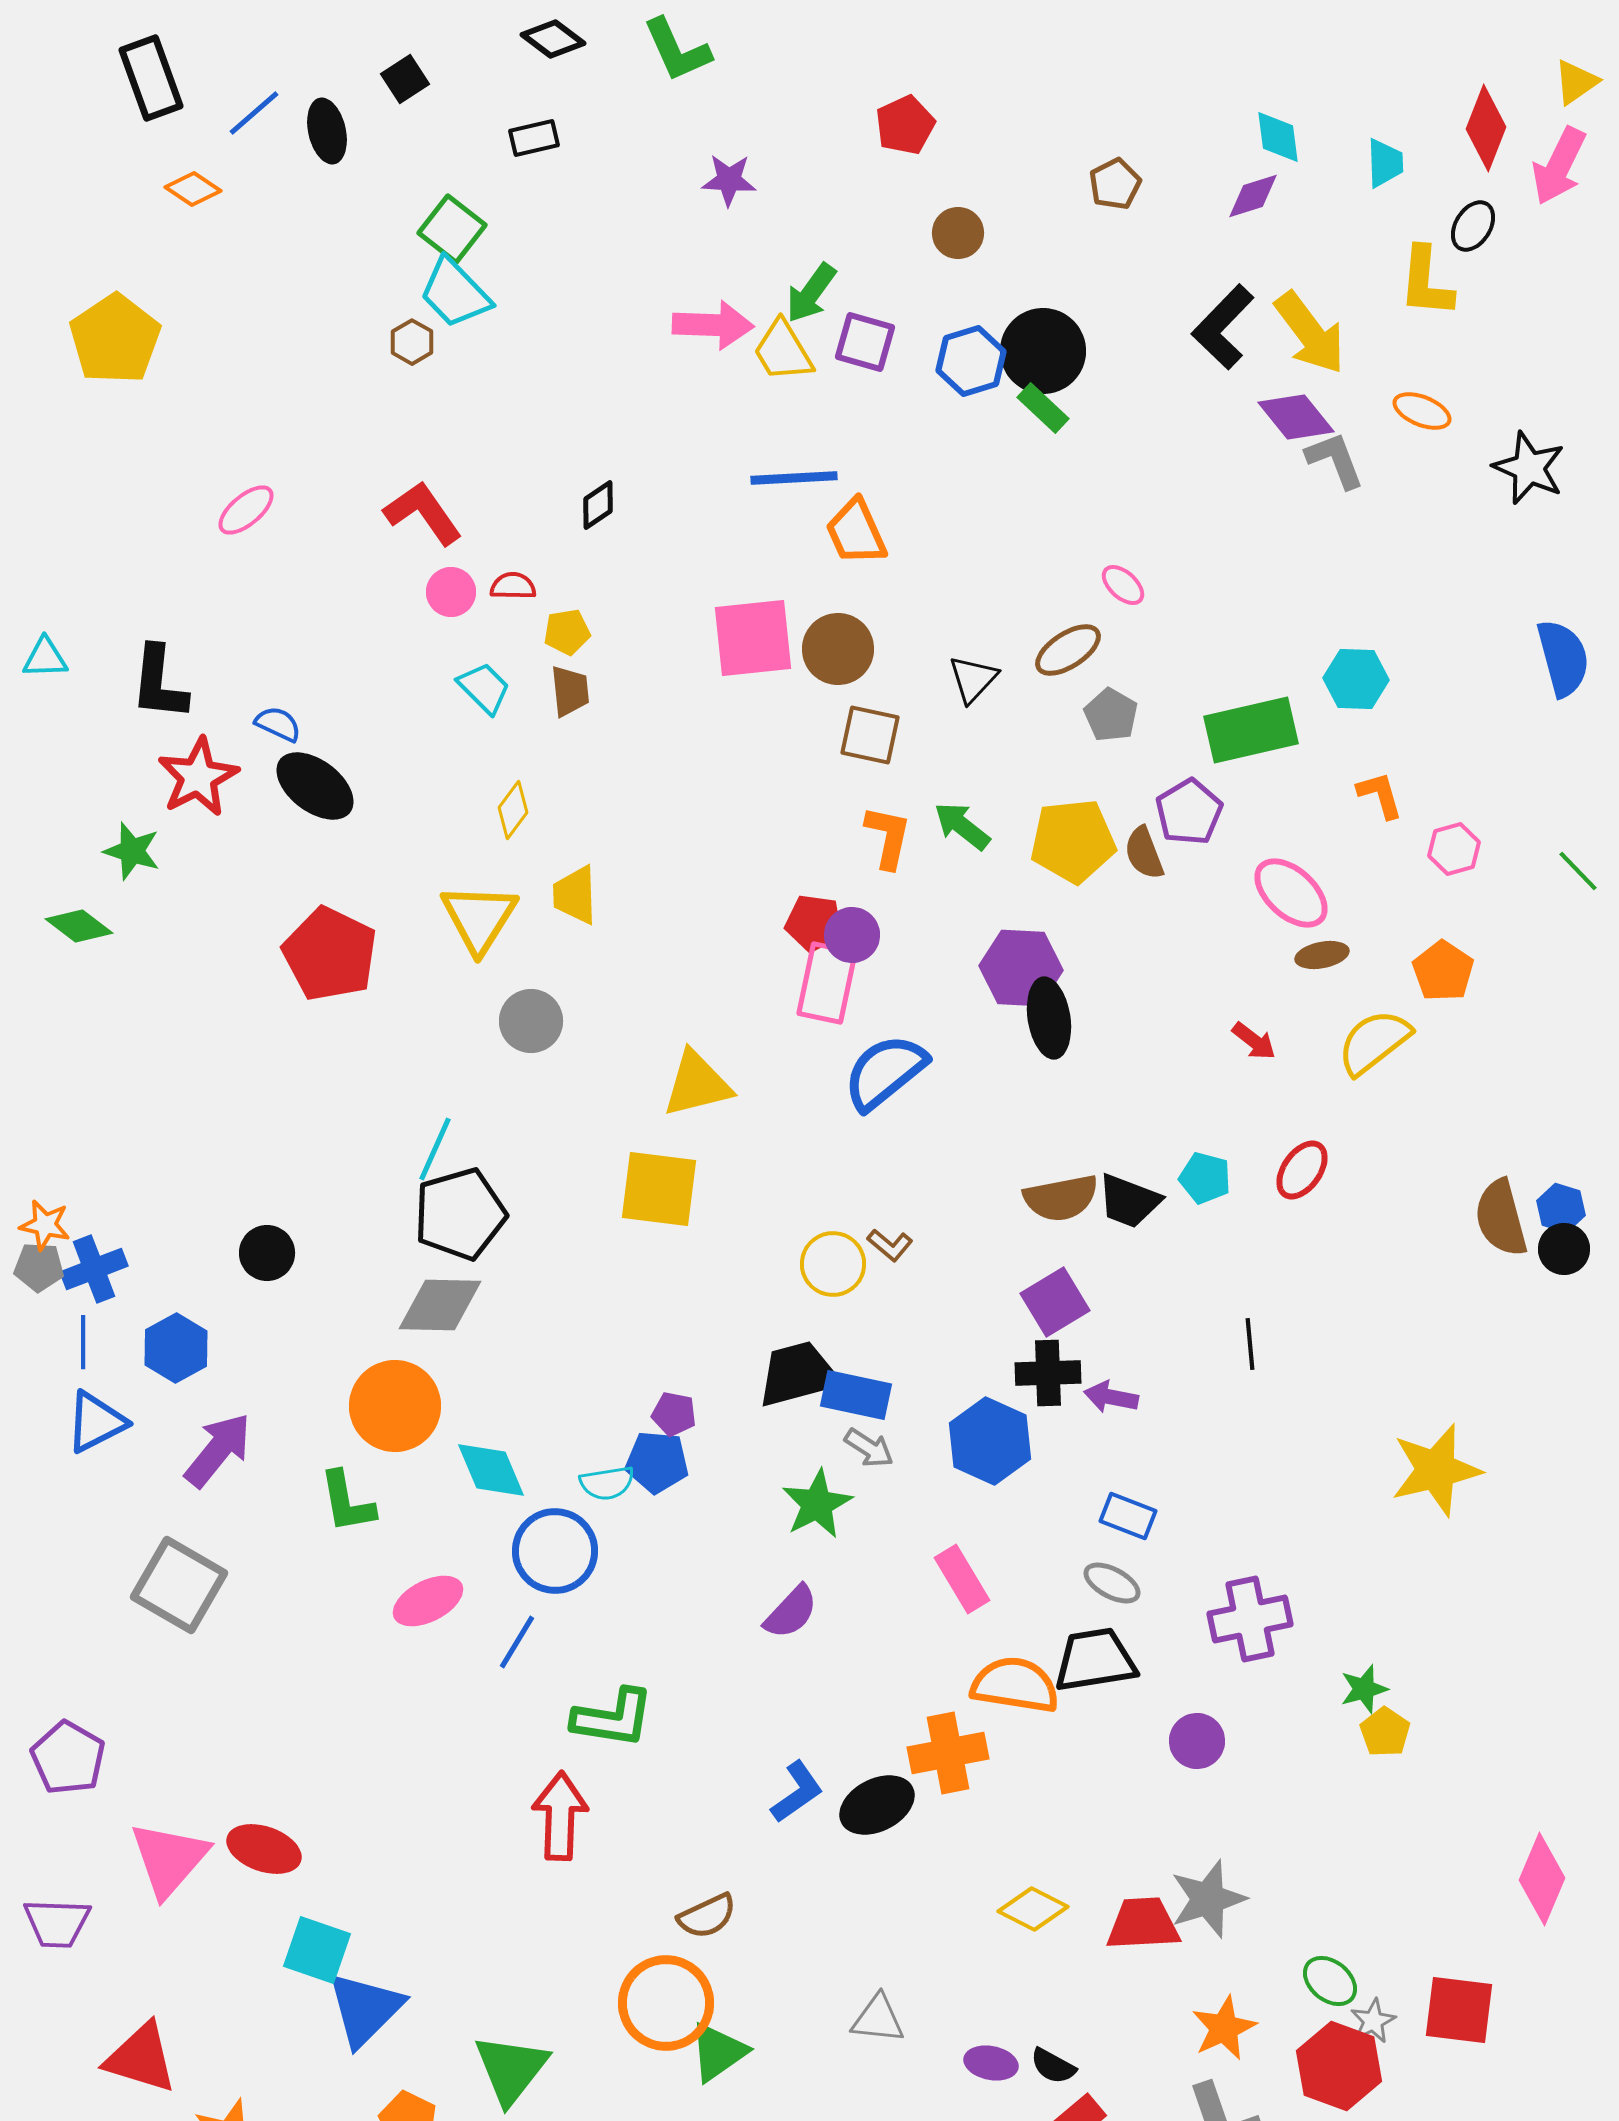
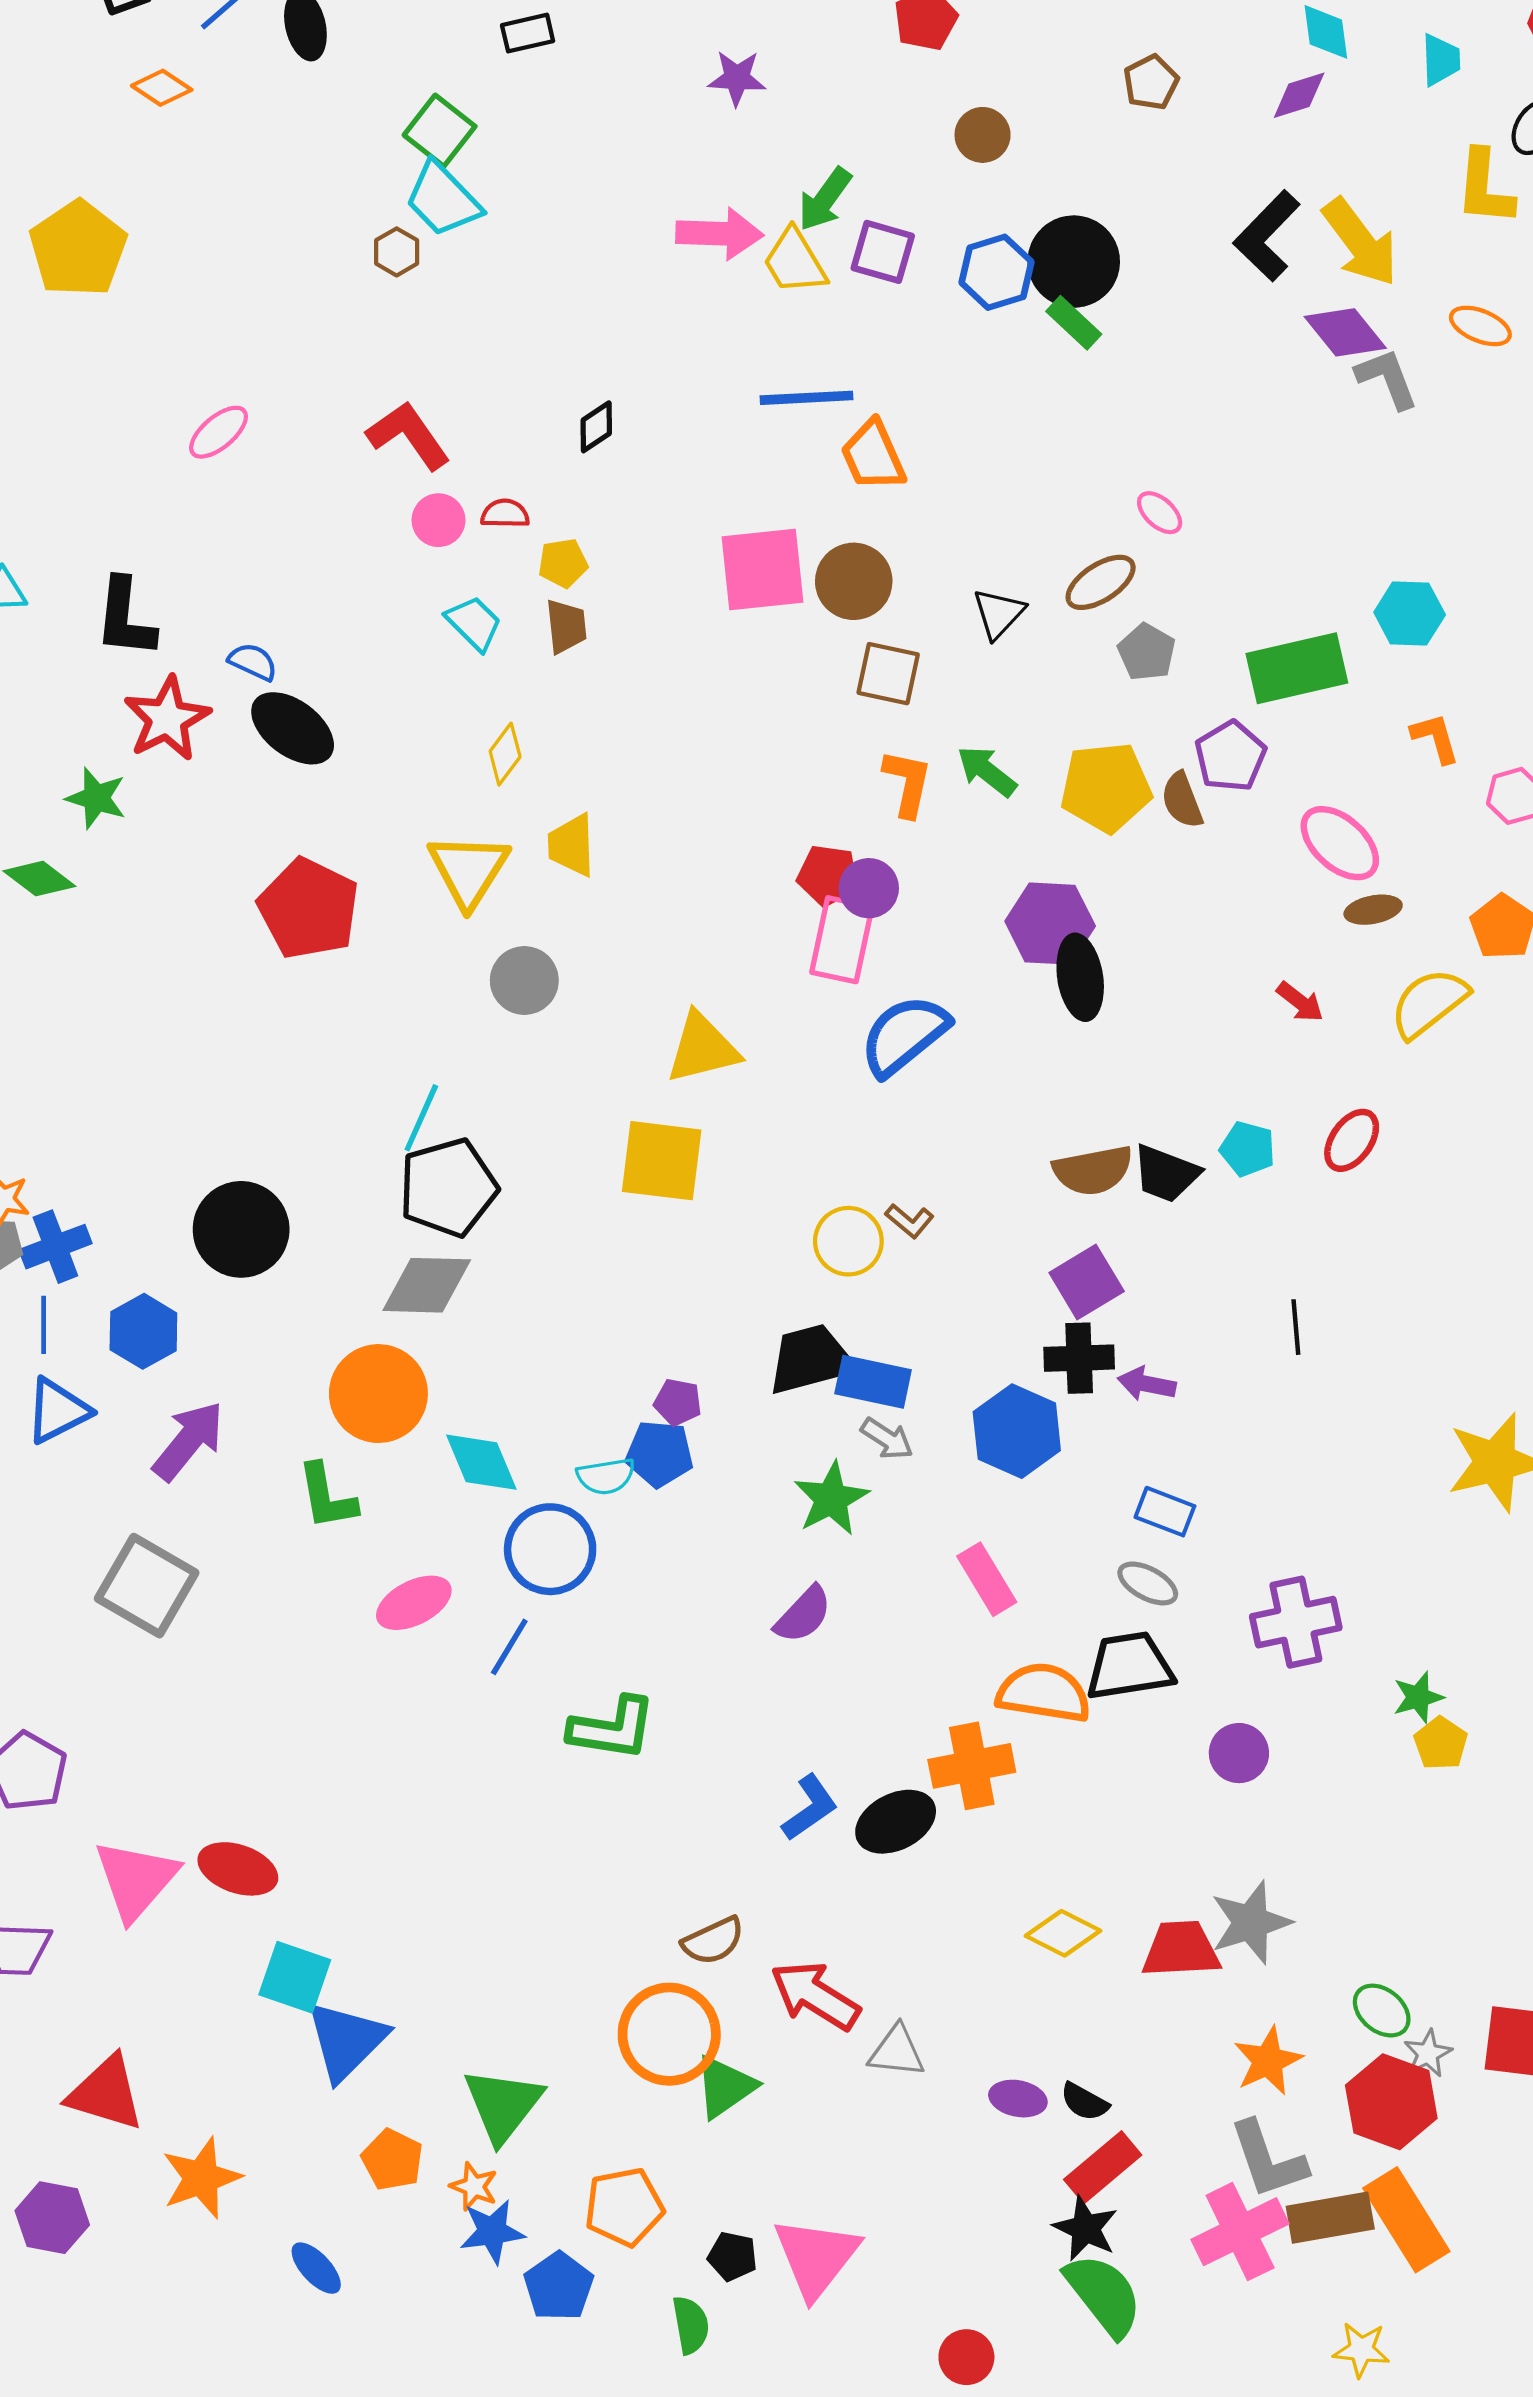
black circle: (267, 1253) -> (241, 1229), size x1.6
red arrow: (560, 1816) -> (815, 1996), moved, turned -60

